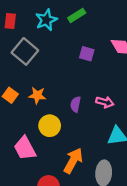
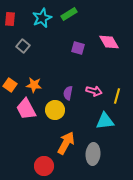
gray square: (25, 51) -> (23, 46), size x0.6
yellow circle: (50, 126) -> (55, 110), moved
pink trapezoid: (25, 148) -> (26, 109), moved

